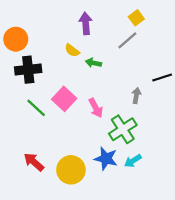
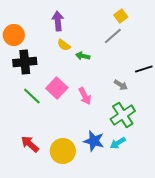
purple arrow: (86, 23) -> (58, 21), moved
gray arrow: (136, 95) -> (121, 85), turned 112
green cross: (123, 129) -> (123, 115), moved

